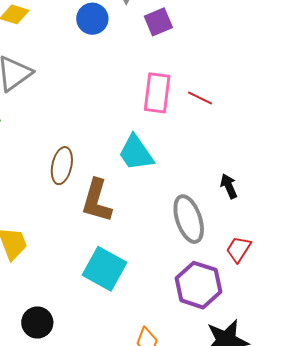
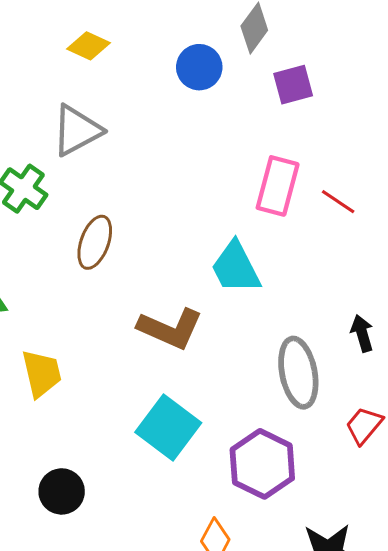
brown ellipse: (62, 166) -> (95, 242), moved
brown L-shape: (97, 201) -> (170, 329), turned -90
purple hexagon: (198, 285) -> (262, 464), moved

